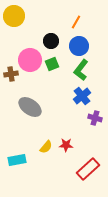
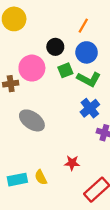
green square: (52, 64) -> (65, 70), moved
green L-shape: (81, 70) -> (89, 79), turned -100
yellow semicircle: (46, 147) -> (41, 177), moved, turned 112

